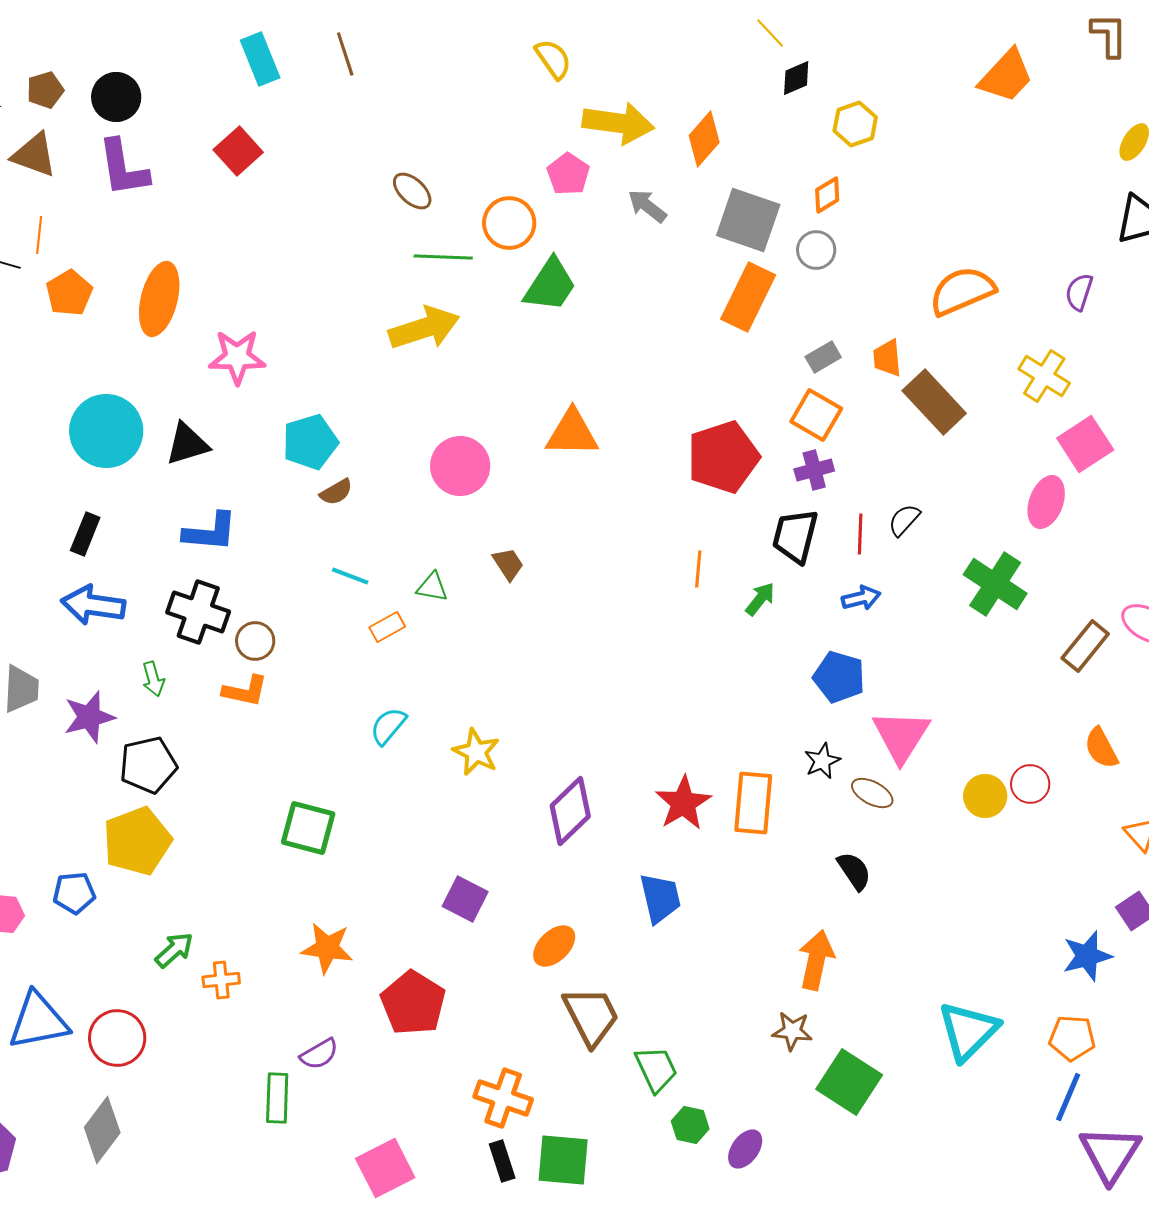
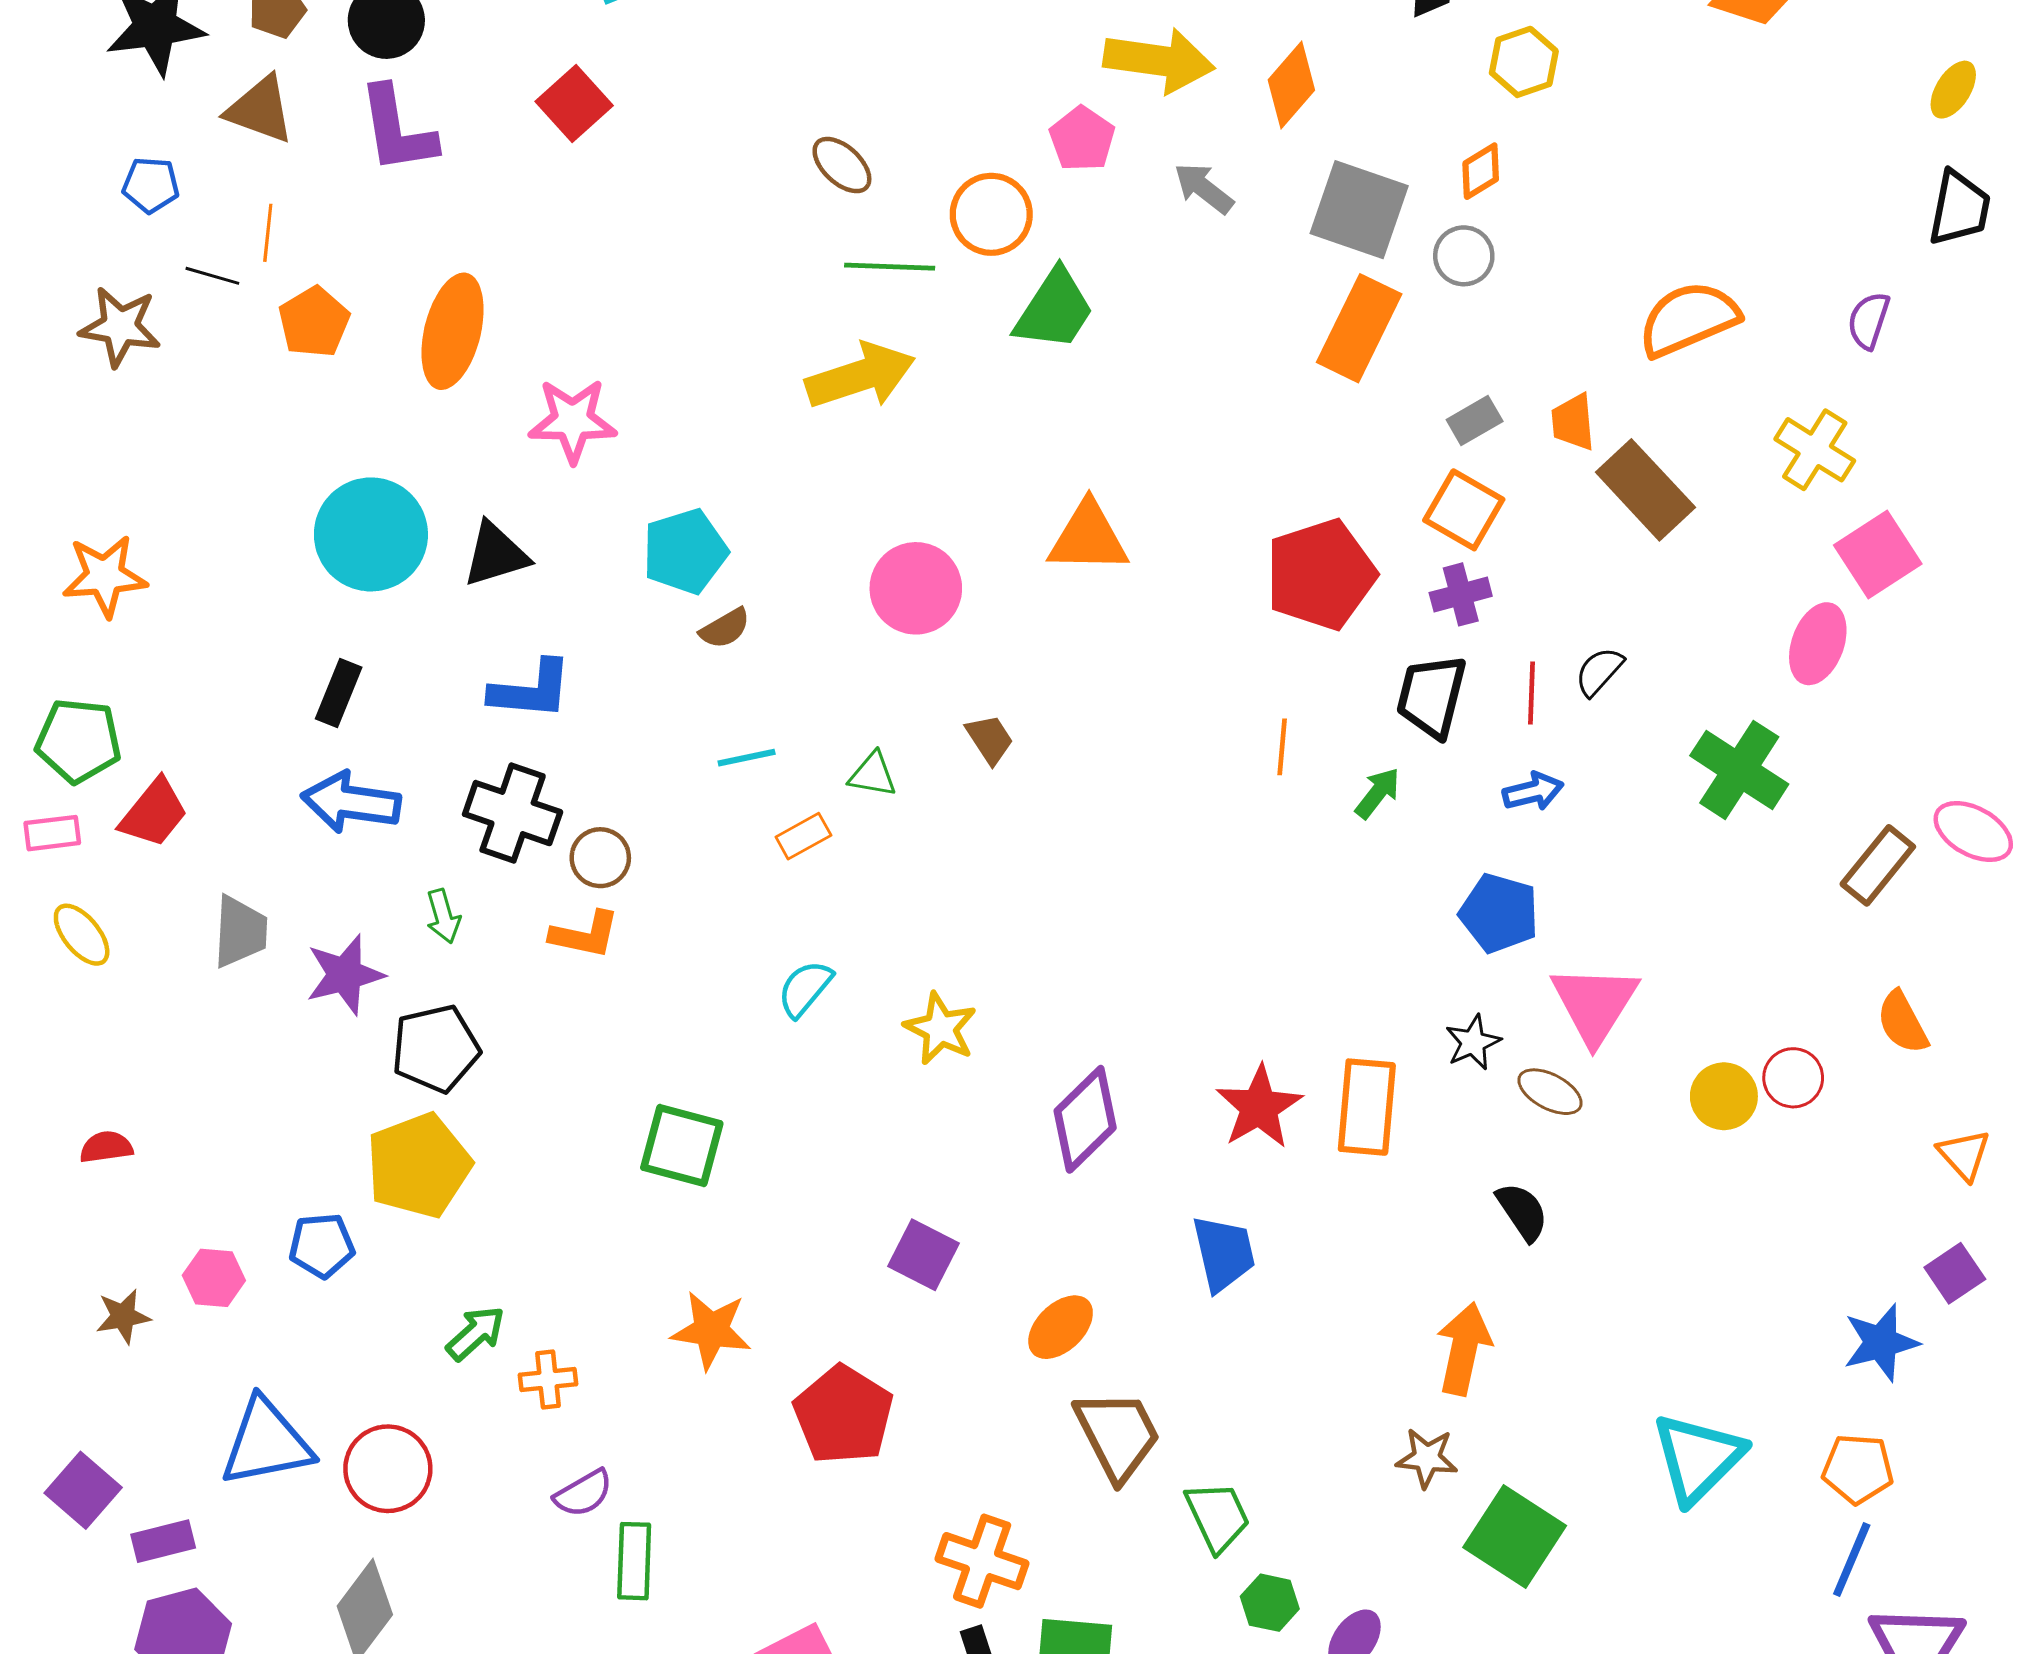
cyan line: (350, 576) -> (747, 758), turned -33
purple semicircle: (319, 1054) -> (583, 1493), moved

